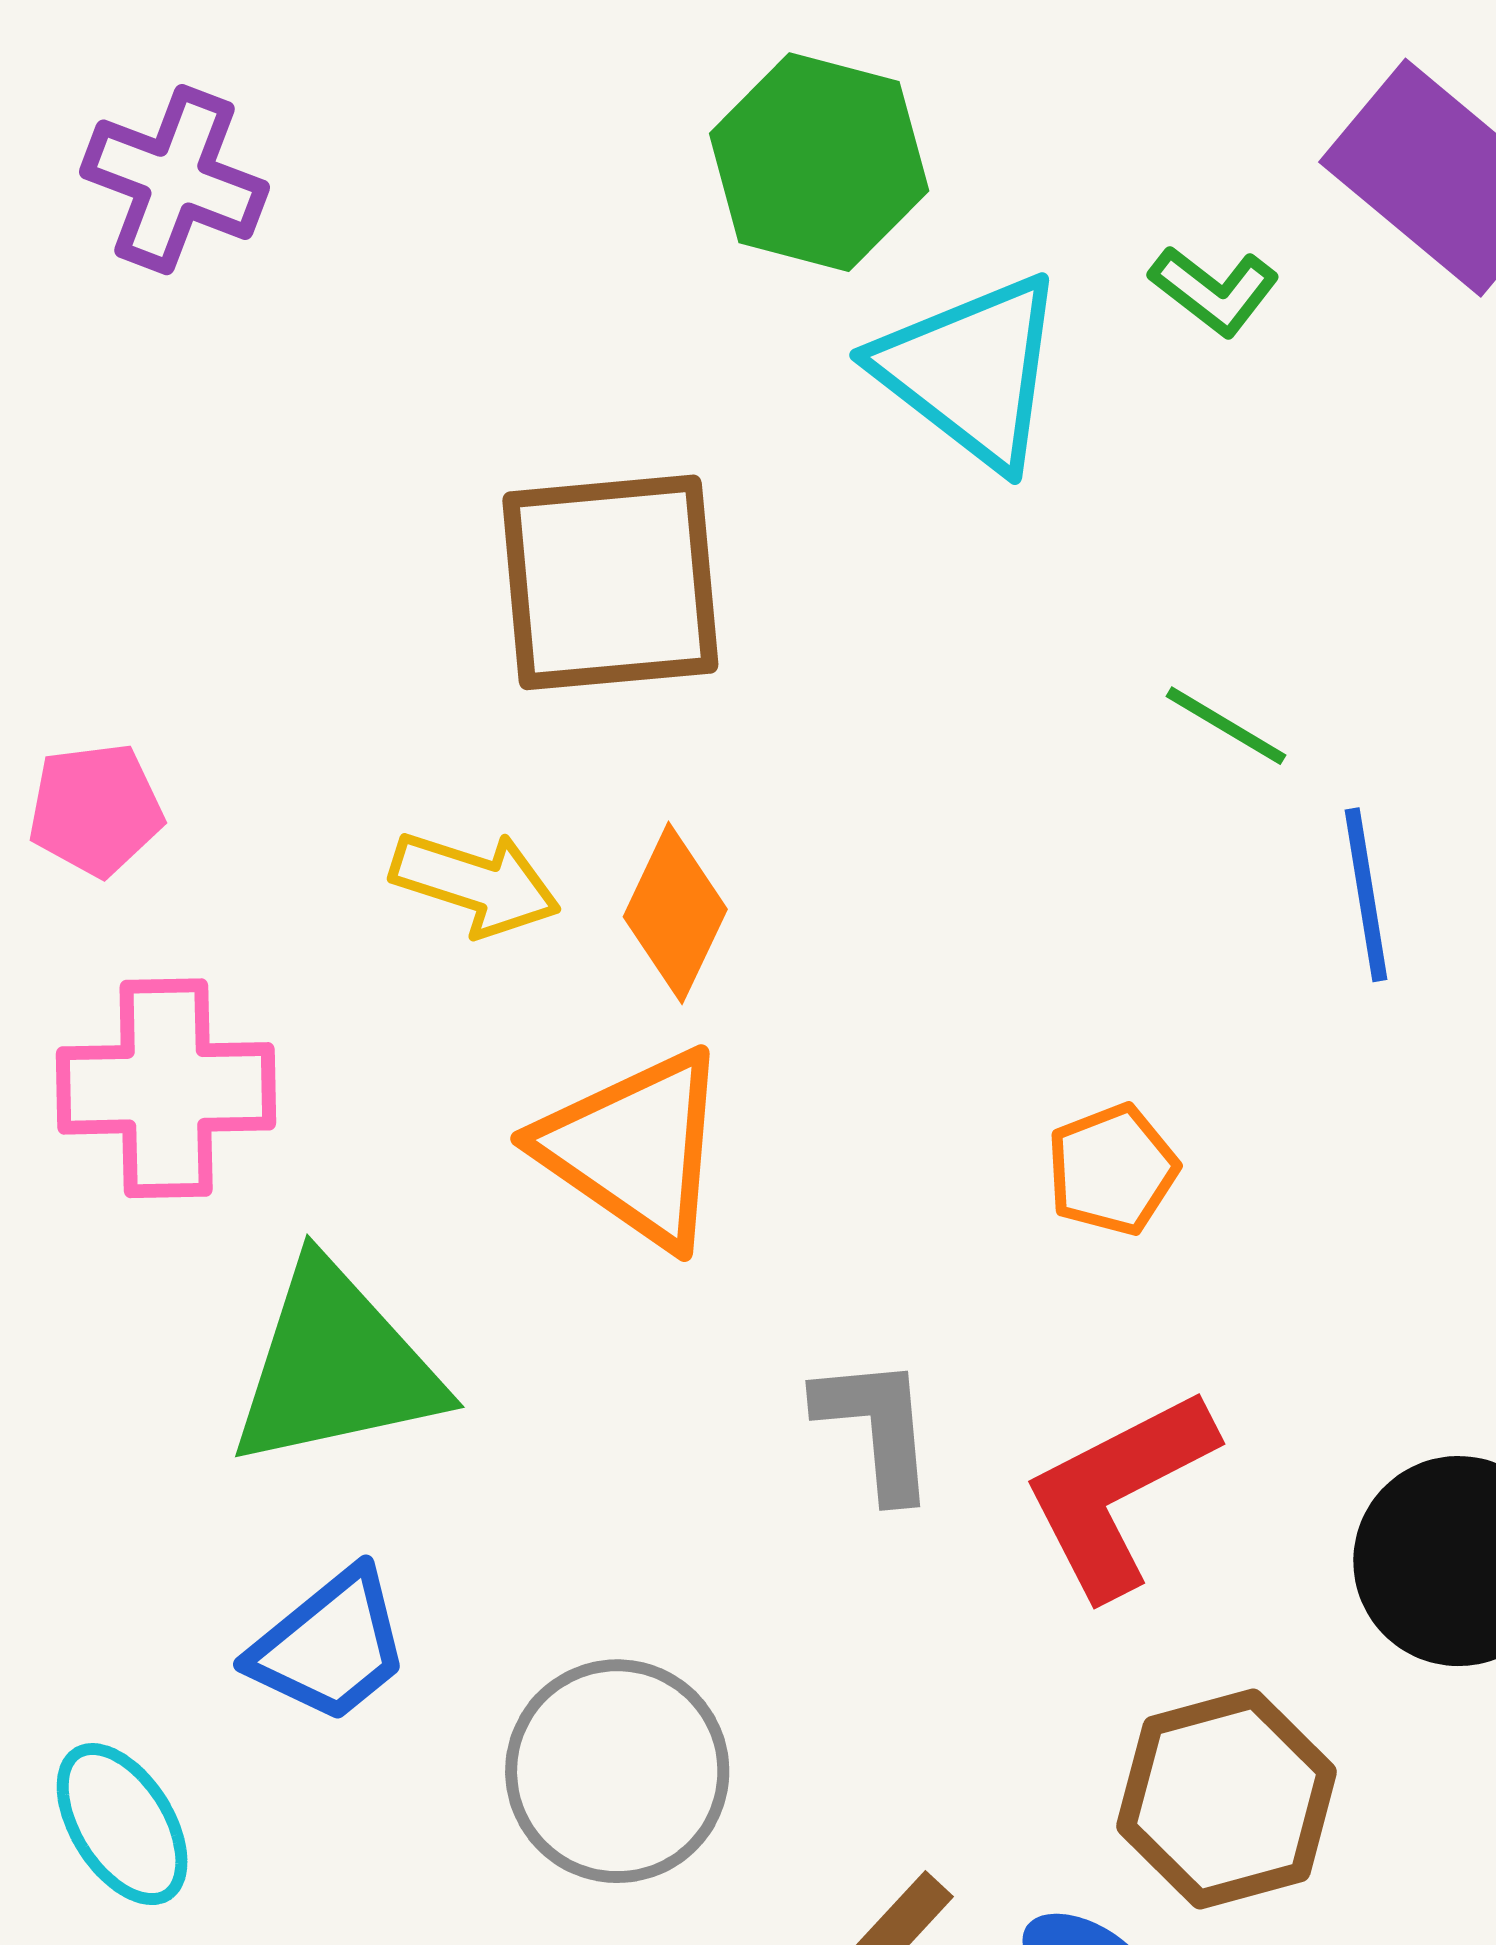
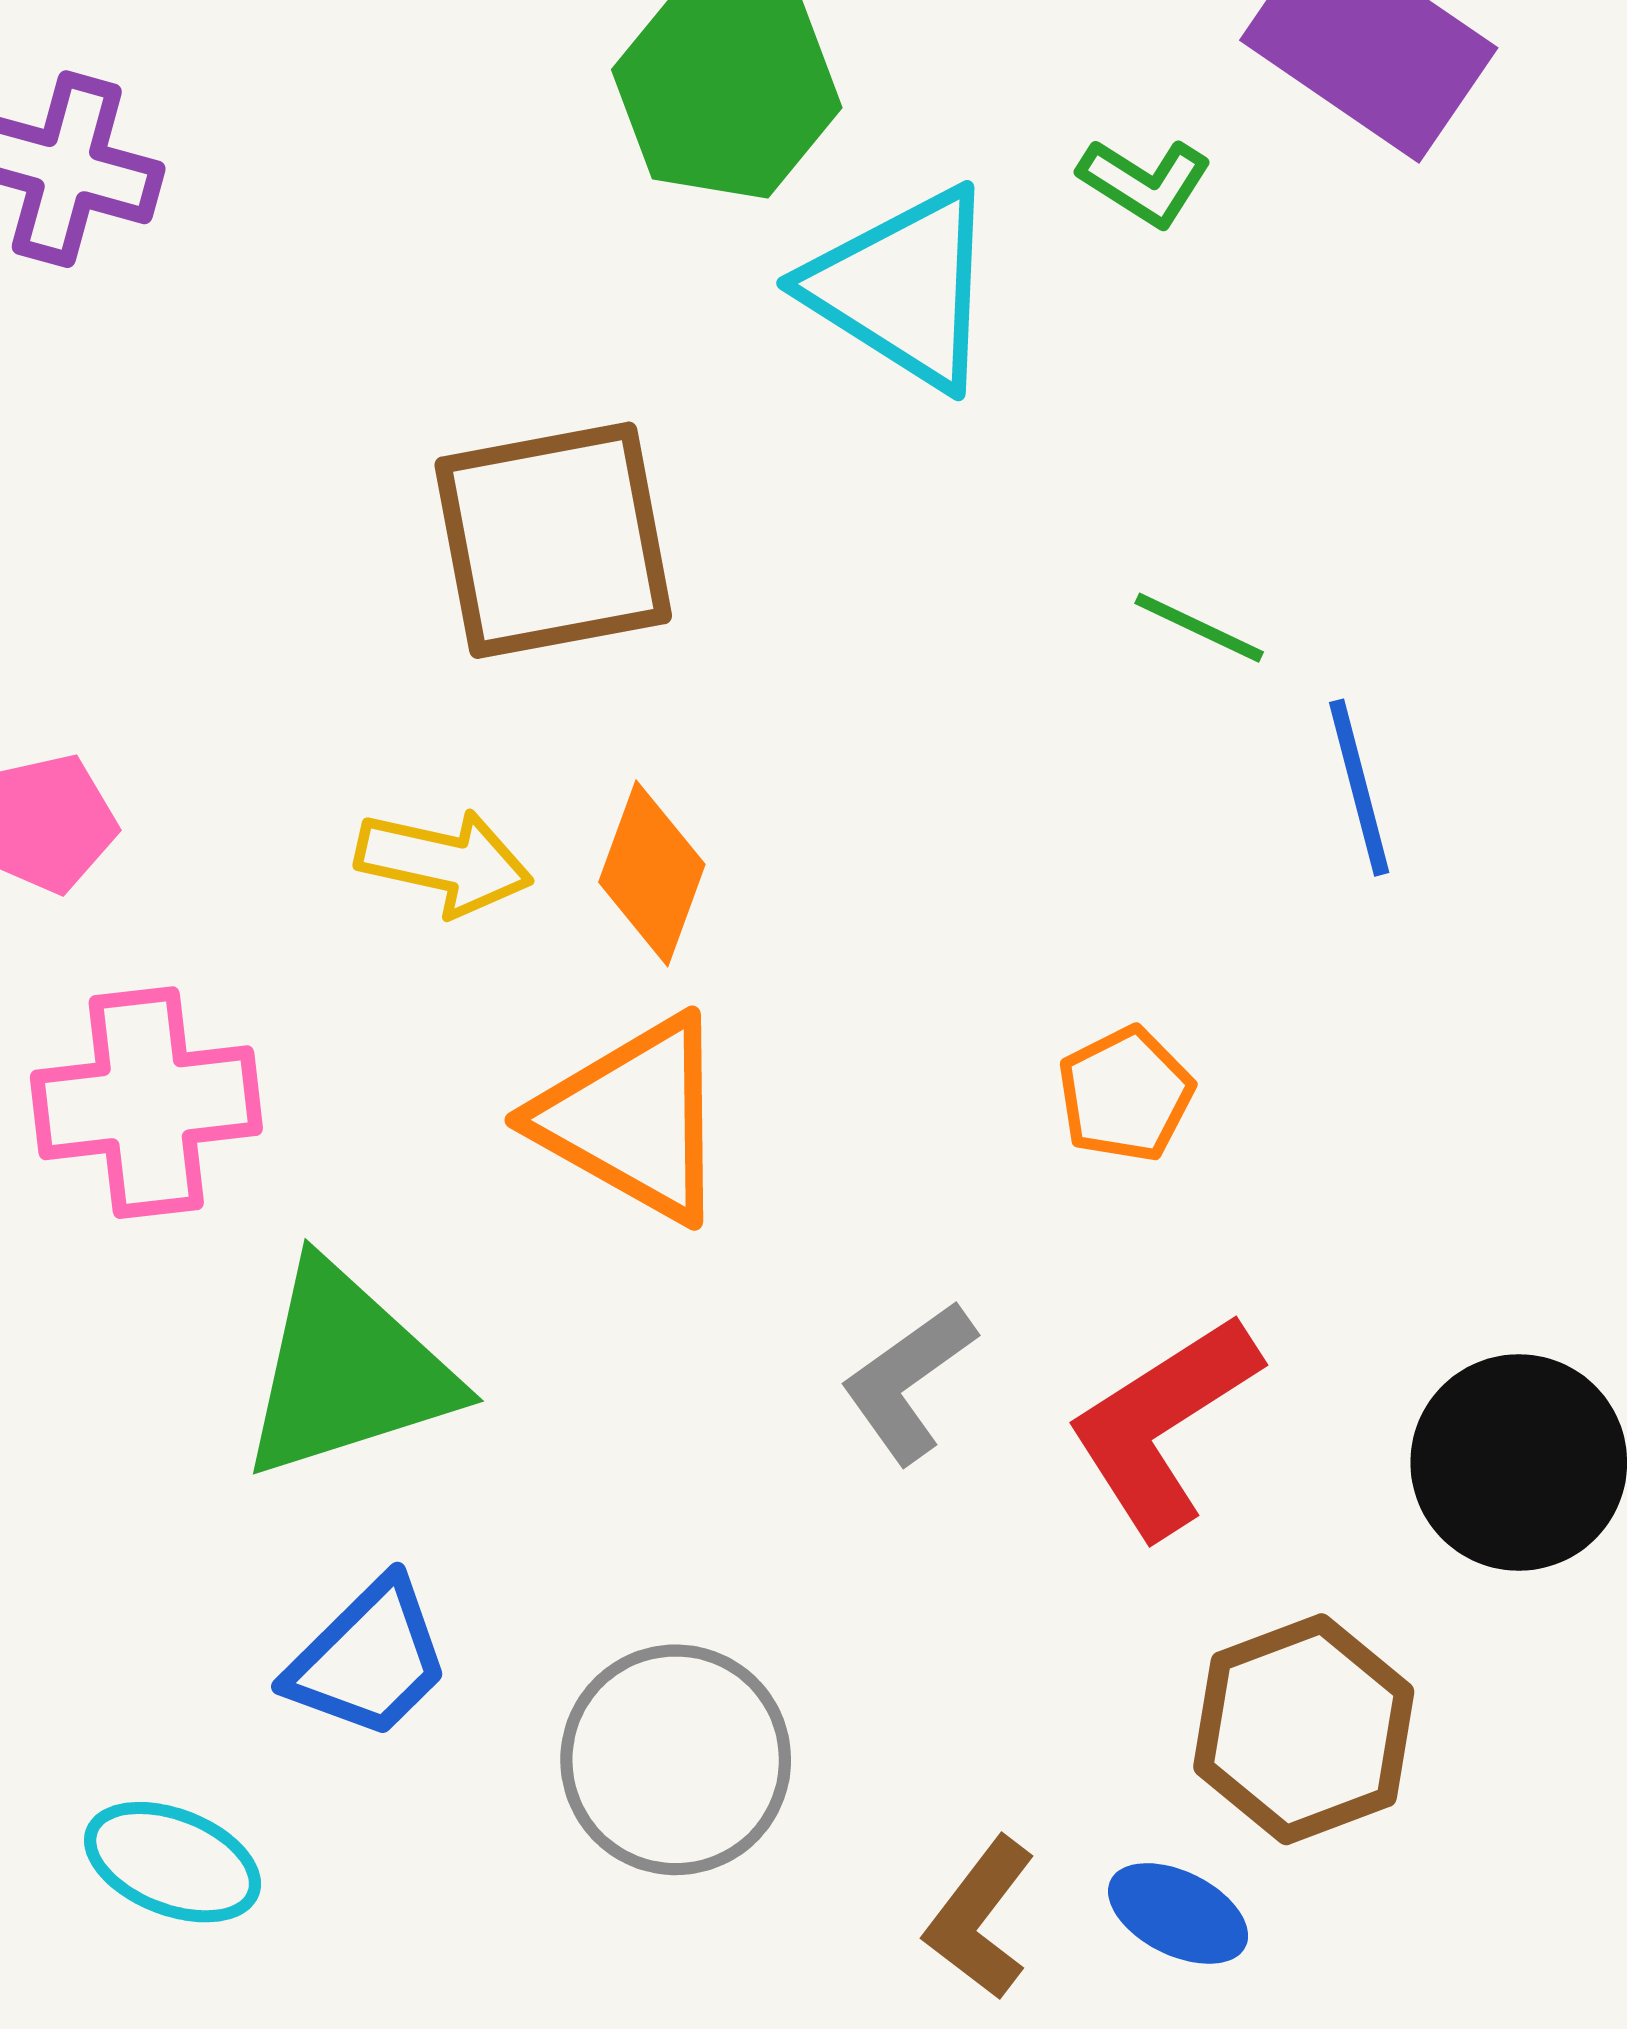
gray L-shape: (876, 1427) -> (908, 1382), turned -115
cyan ellipse: (122, 1824) -> (173, 1862), turned -31

